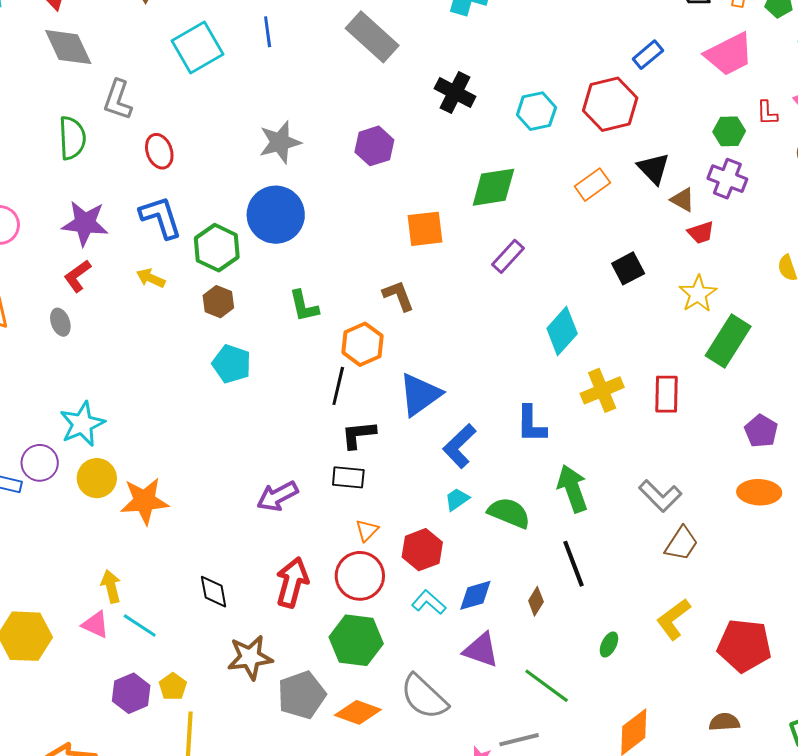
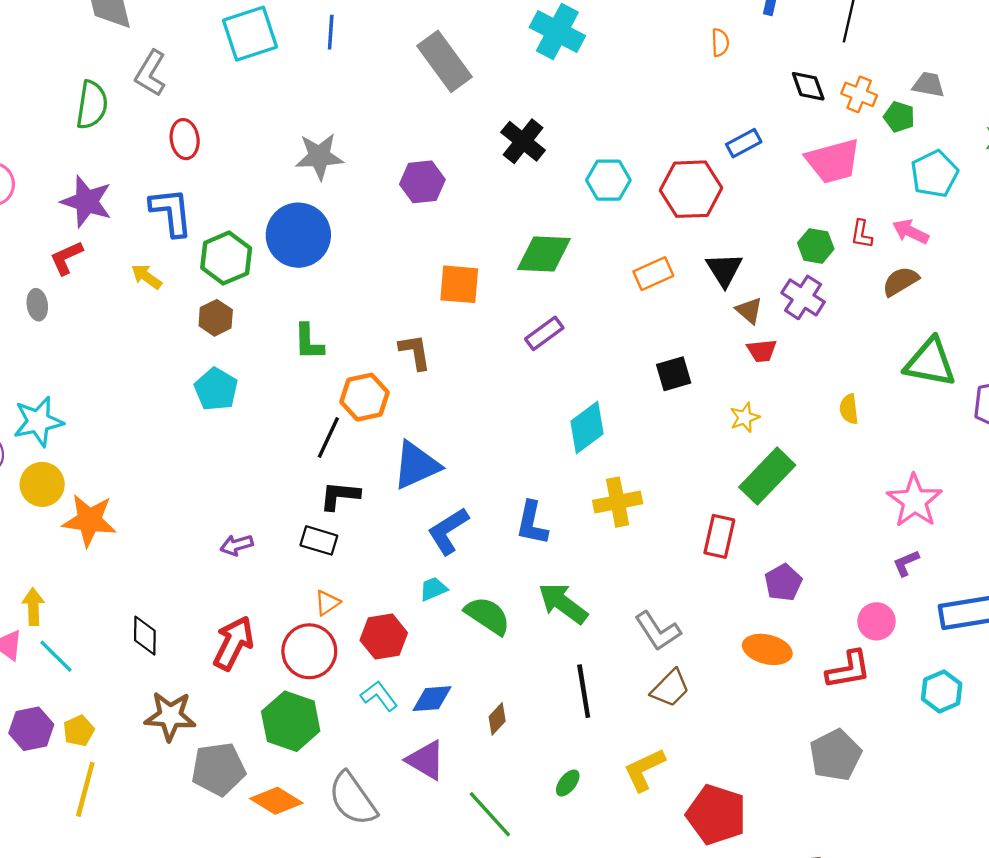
yellow star: (698, 294) -> (745, 417), size x0.7
red rectangle: (666, 394) -> (719, 536), moved
green arrow: (573, 489) -> (563, 603), turned -45
purple arrow: (277, 496) -> (237, 545), size x0.7
black line: (574, 564) -> (584, 691), moved

